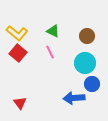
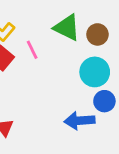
green triangle: (53, 31) -> (67, 28), moved, size x1.5
pink line: (50, 52) -> (32, 50), moved

